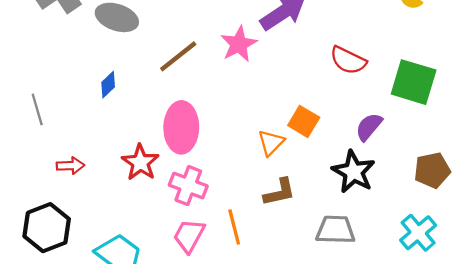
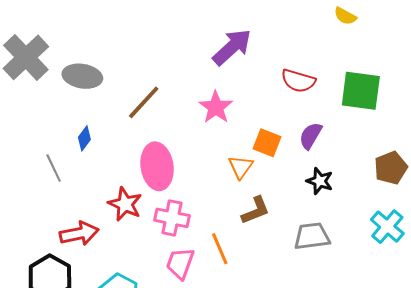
pink star: (239, 44) -> (216, 107), moved
gray line: (37, 109) -> (54, 168), moved
purple semicircle: (369, 127) -> (311, 136), moved
red arrow: (70, 166) -> (79, 234), moved, size x1.5
black star: (354, 172) -> (320, 181), size x0.7

